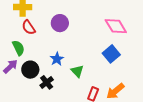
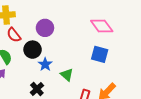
blue square: (111, 54) -> (100, 54), turned -30
black circle: (30, 70) -> (33, 50), moved

